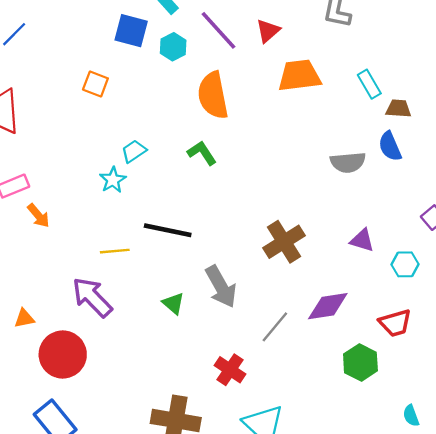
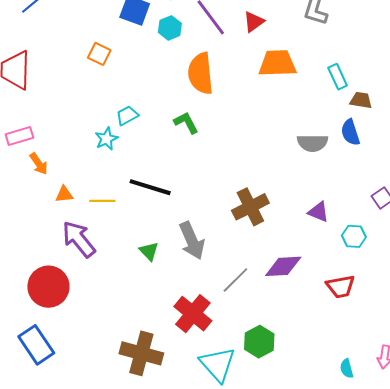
orange triangle: (24, 318) -> (64, 194), moved
green hexagon: (360, 362) -> (259, 342), moved
red cross: (230, 370) -> (193, 314), size x1.4

